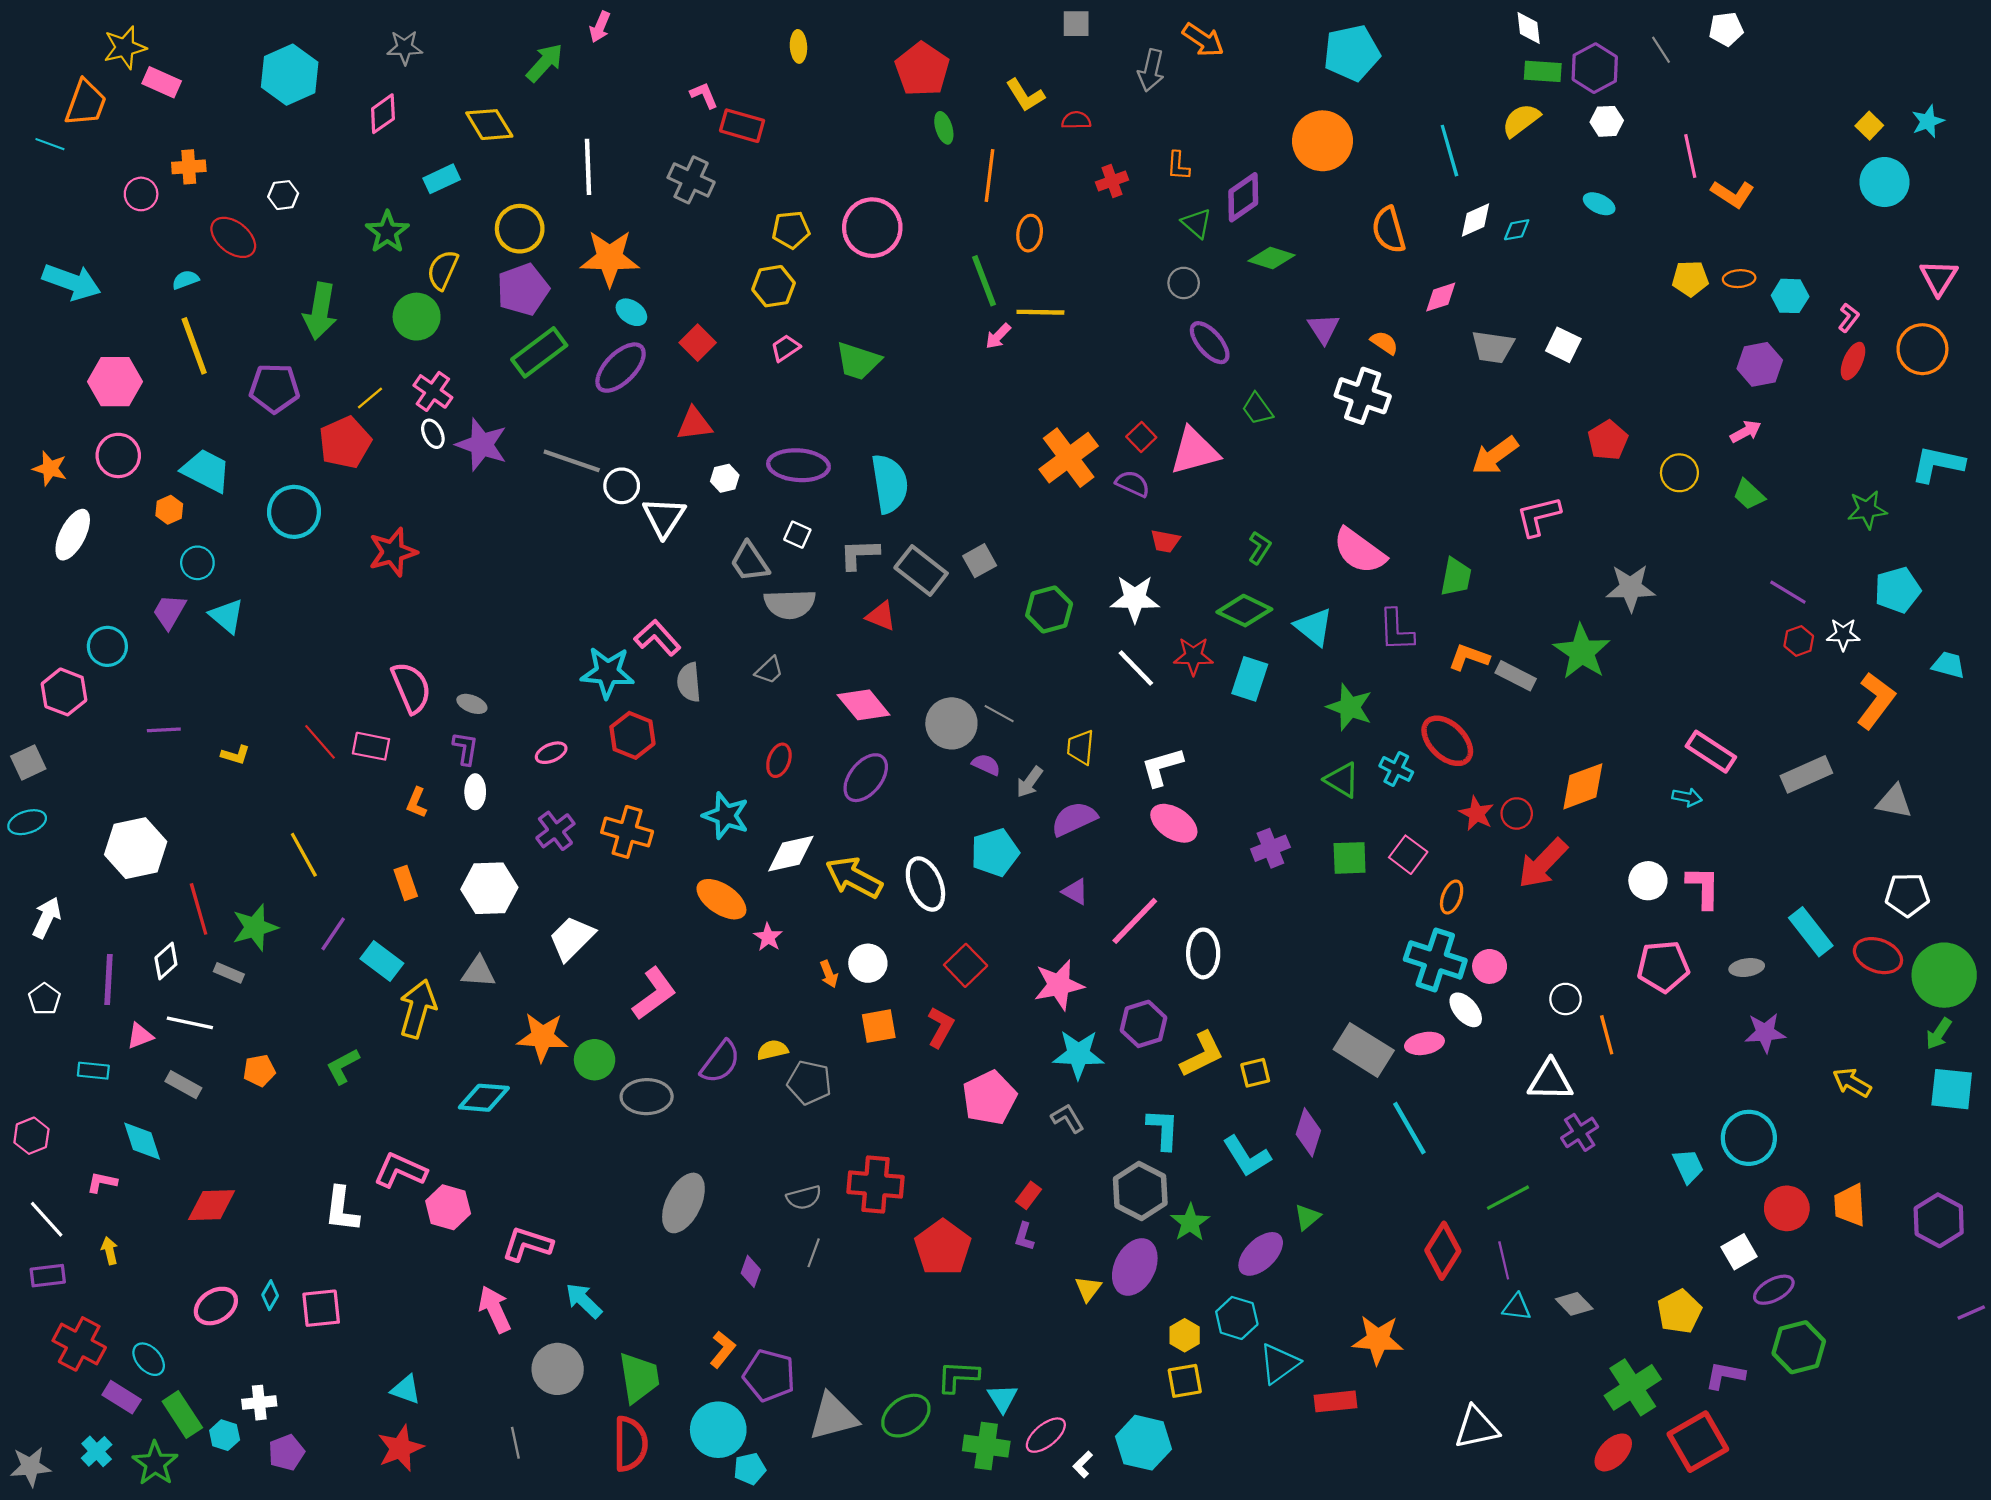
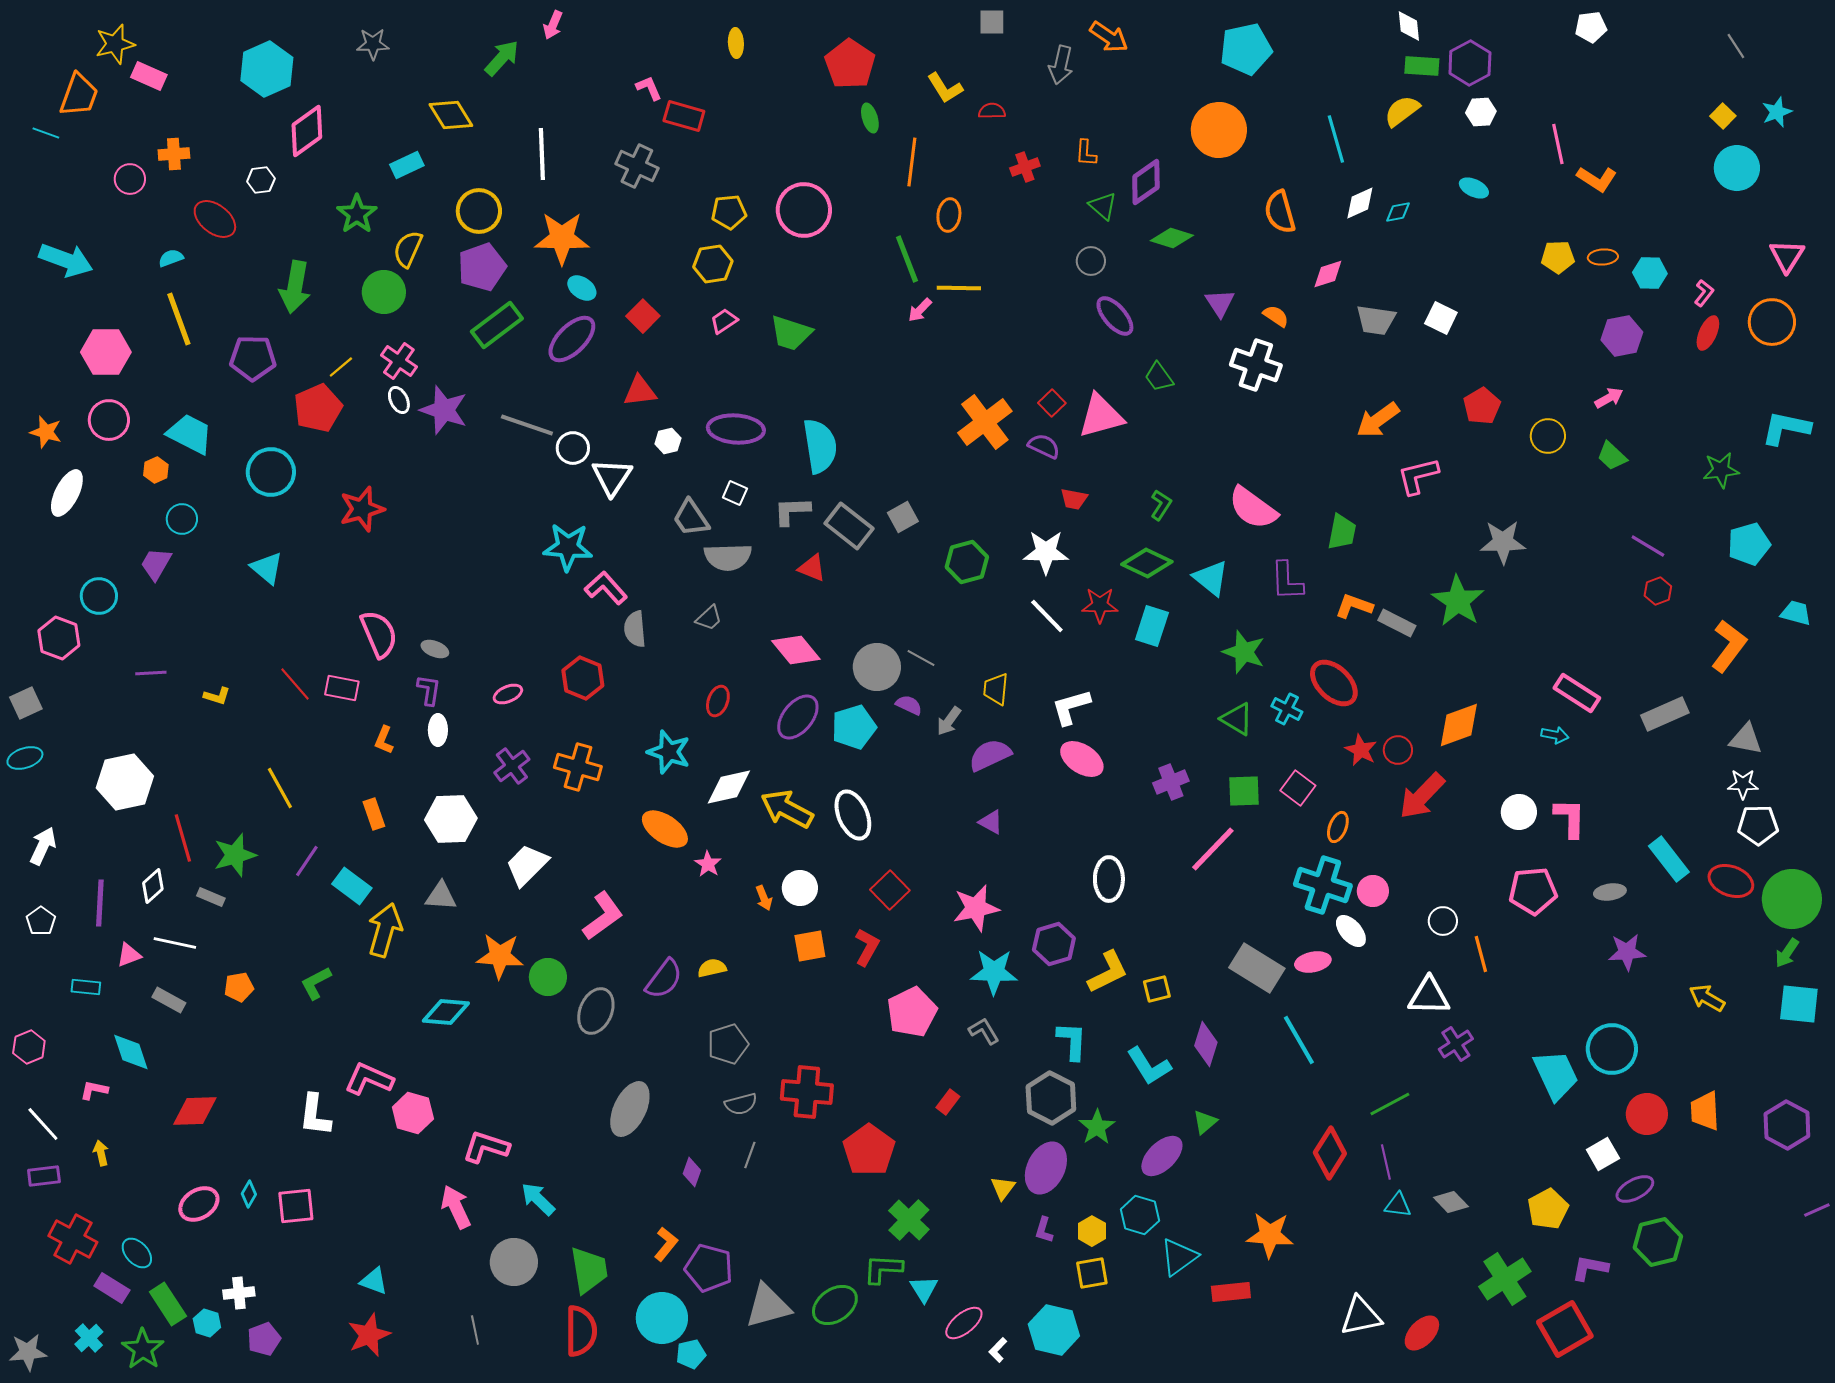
gray line: (1661, 50) -> (1736, 46), moved
pink diamond: (383, 114) -> (307, 131), moved, size x1.4
cyan triangle: (227, 616) -> (267, 568), moved
white star: (1843, 634) -> (1743, 784), moved
cyan star: (608, 672) -> (568, 547), moved
cyan pentagon: (995, 853) -> (854, 727), moved
pink line: (1135, 921) -> (1213, 849), moved
gray pentagon: (809, 1083) -> (728, 1044), moved, turned -30
gray ellipse: (647, 1097) -> (596, 1011), turned -66
cyan trapezoid: (1688, 1166) -> (1556, 1075), size x1.6
purple L-shape: (1024, 1237) -> (1044, 1230), moved
green cross: (986, 1446) -> (909, 1220), moved, turned 36
red ellipse: (1613, 1452) -> (1422, 1333), moved

